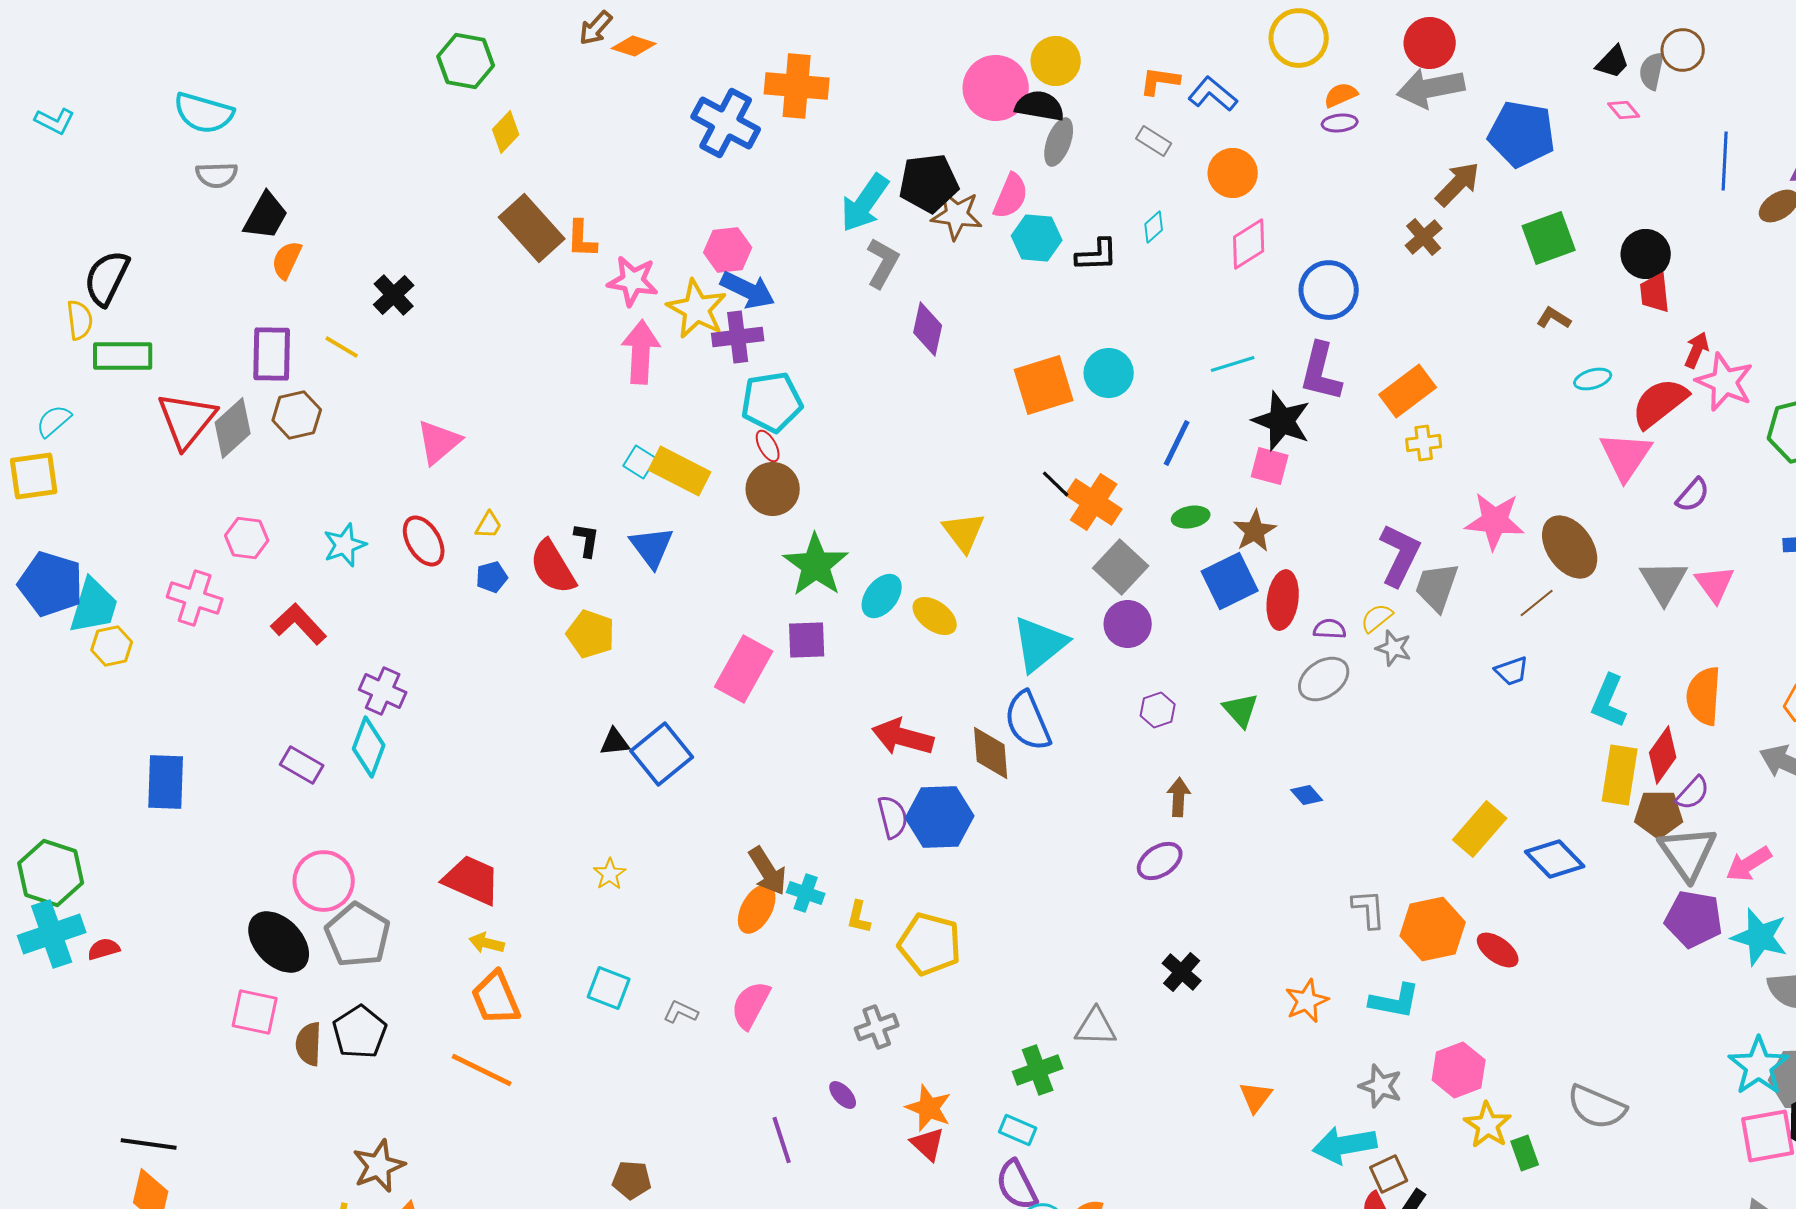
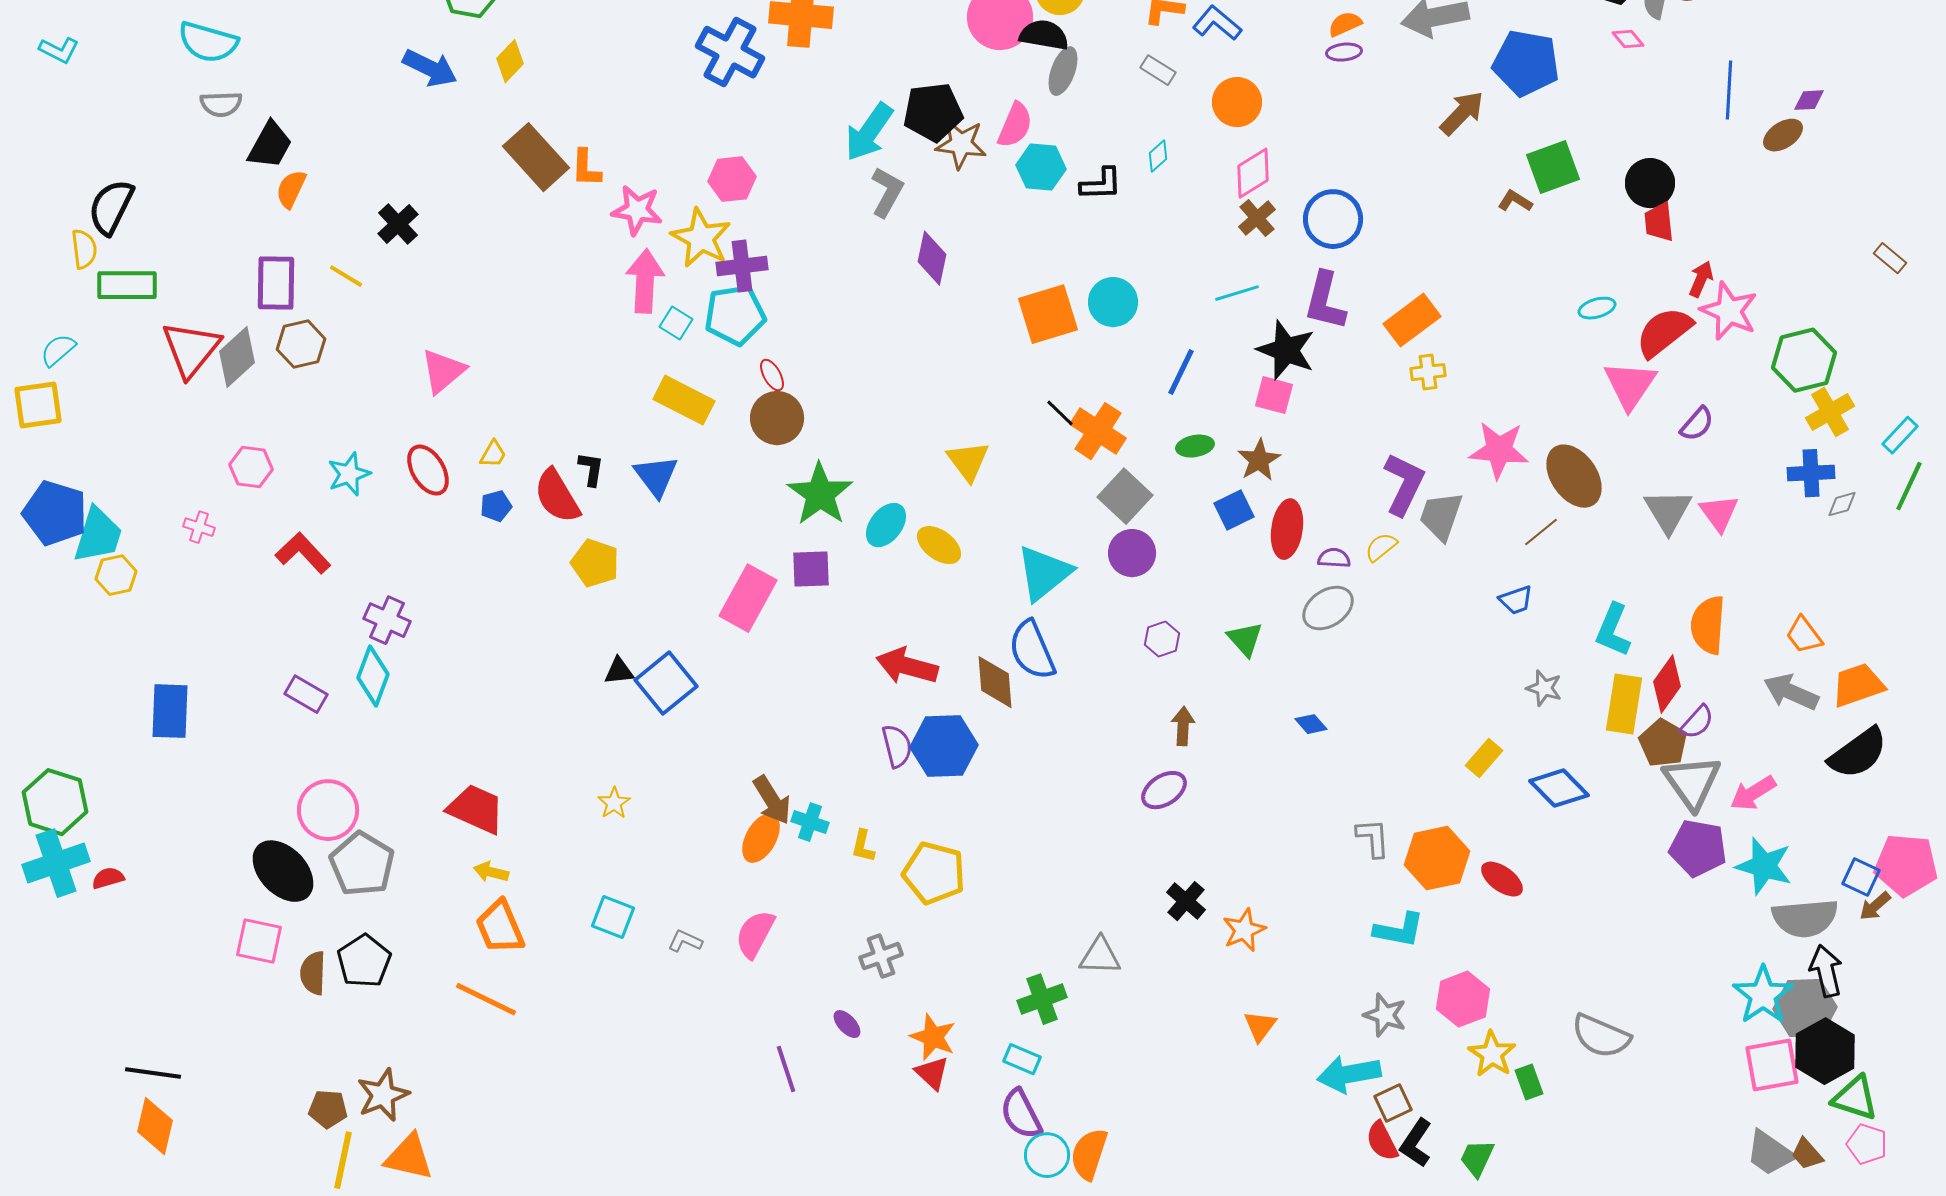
brown cross: (1424, 237) -> (1257, 218), moved
blue arrow: (748, 290) -> (430, 68), moved
brown L-shape: (1554, 318) -> (1515, 201), moved
cyan pentagon: (772, 402) -> (735, 315), moved
cyan square: (640, 462) -> (676, 323), moved
blue square: (1230, 581) -> (1234, 510), size x0.7
pink cross: (195, 598) -> (199, 527), size x0.6
gray star: (1394, 648) -> (1544, 688), moved
brown pentagon: (1659, 814) -> (1663, 743), turned 30
yellow rectangle: (1480, 829) -> (1484, 758), size x0.7
orange star: (1307, 1001) -> (1244, 930), moved
brown pentagon: (632, 1180) -> (328, 1109), moved

